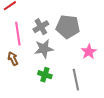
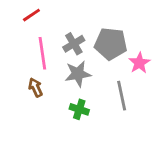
pink star: (89, 52) -> (139, 63), moved
gray line: (76, 80) -> (122, 96), moved

